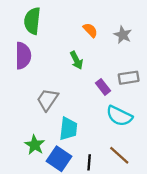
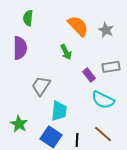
green semicircle: (32, 21) -> (28, 18), size x0.7
orange semicircle: (90, 30) -> (78, 26), size x1.6
green star: (35, 145) -> (19, 124), moved

